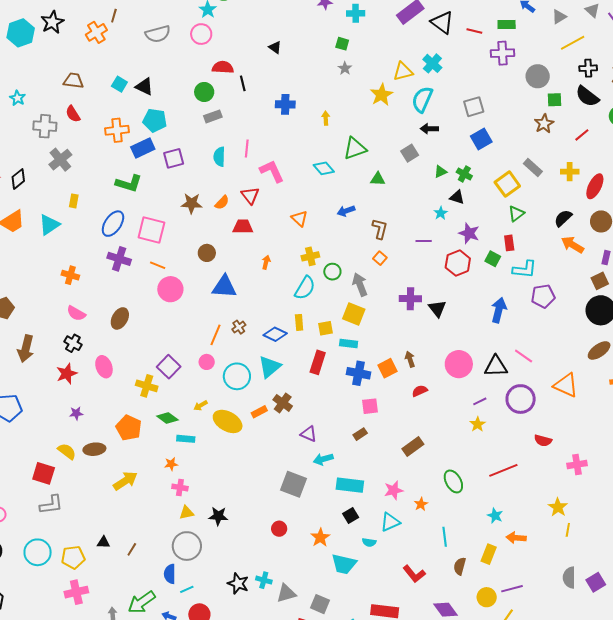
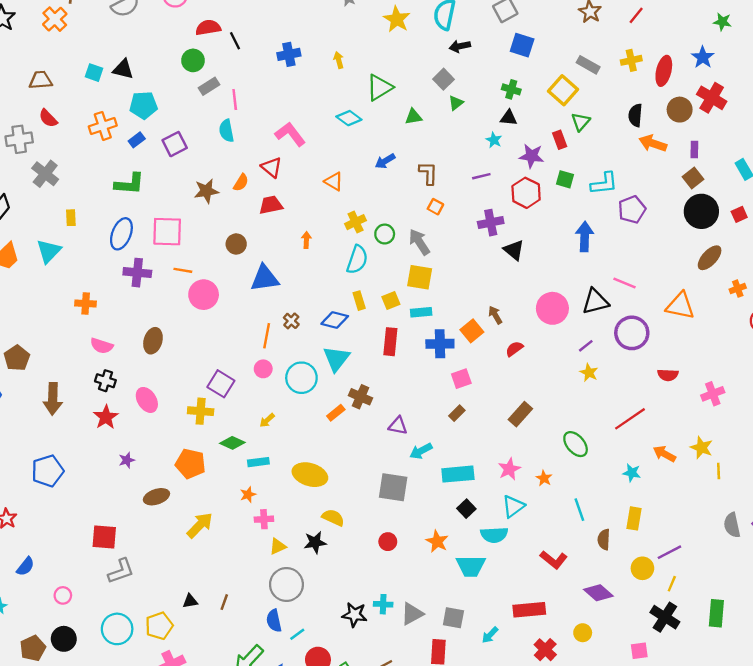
blue square: (481, 139) -> (522, 45), turned -30
blue rectangle: (143, 148) -> (137, 140), size x0.6
pink line: (247, 148) -> (235, 100), moved
green triangle: (440, 172) -> (456, 103), moved
black semicircle: (563, 218) -> (635, 115), turned -30
red rectangle: (509, 243) -> (560, 140), moved
purple cross: (410, 299) -> (491, 223), moved
yellow ellipse: (228, 421) -> (310, 475), moved
yellow semicircle: (67, 451) -> (333, 518), moved
orange arrow: (516, 538) -> (664, 454), moved, turned 36
cyan semicircle: (369, 542) -> (494, 535), size x1.6

